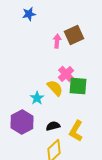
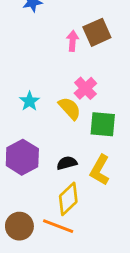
green square: (78, 86) -> (103, 124), moved
cyan star: (37, 98) -> (29, 101), moved

